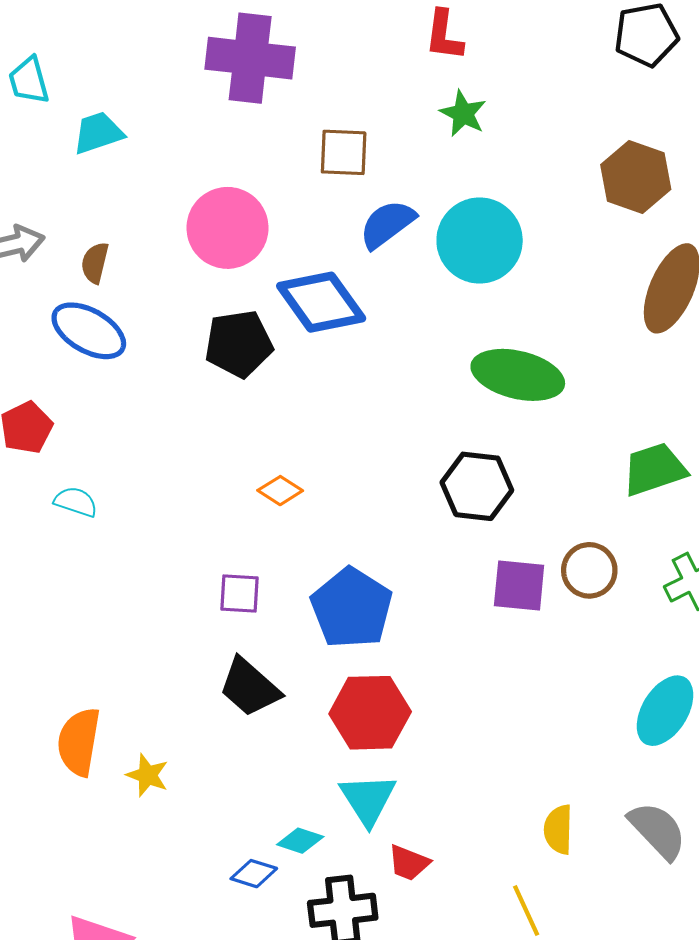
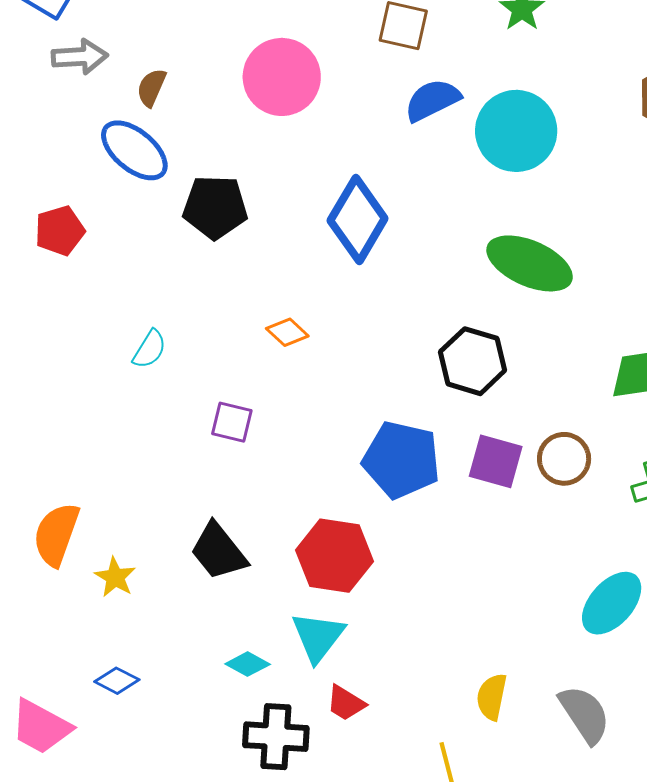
blue diamond: (321, 302) -> (358, 219), moved, turned 56
black pentagon: (239, 344) -> (215, 207), moved
cyan semicircle: (76, 502) -> (149, 349), moved, turned 93
blue pentagon: (352, 608) -> (401, 460), moved, turned -30
black trapezoid: (250, 687) -> (218, 551), moved
blue diamond: (254, 874) -> (117, 681), moved

